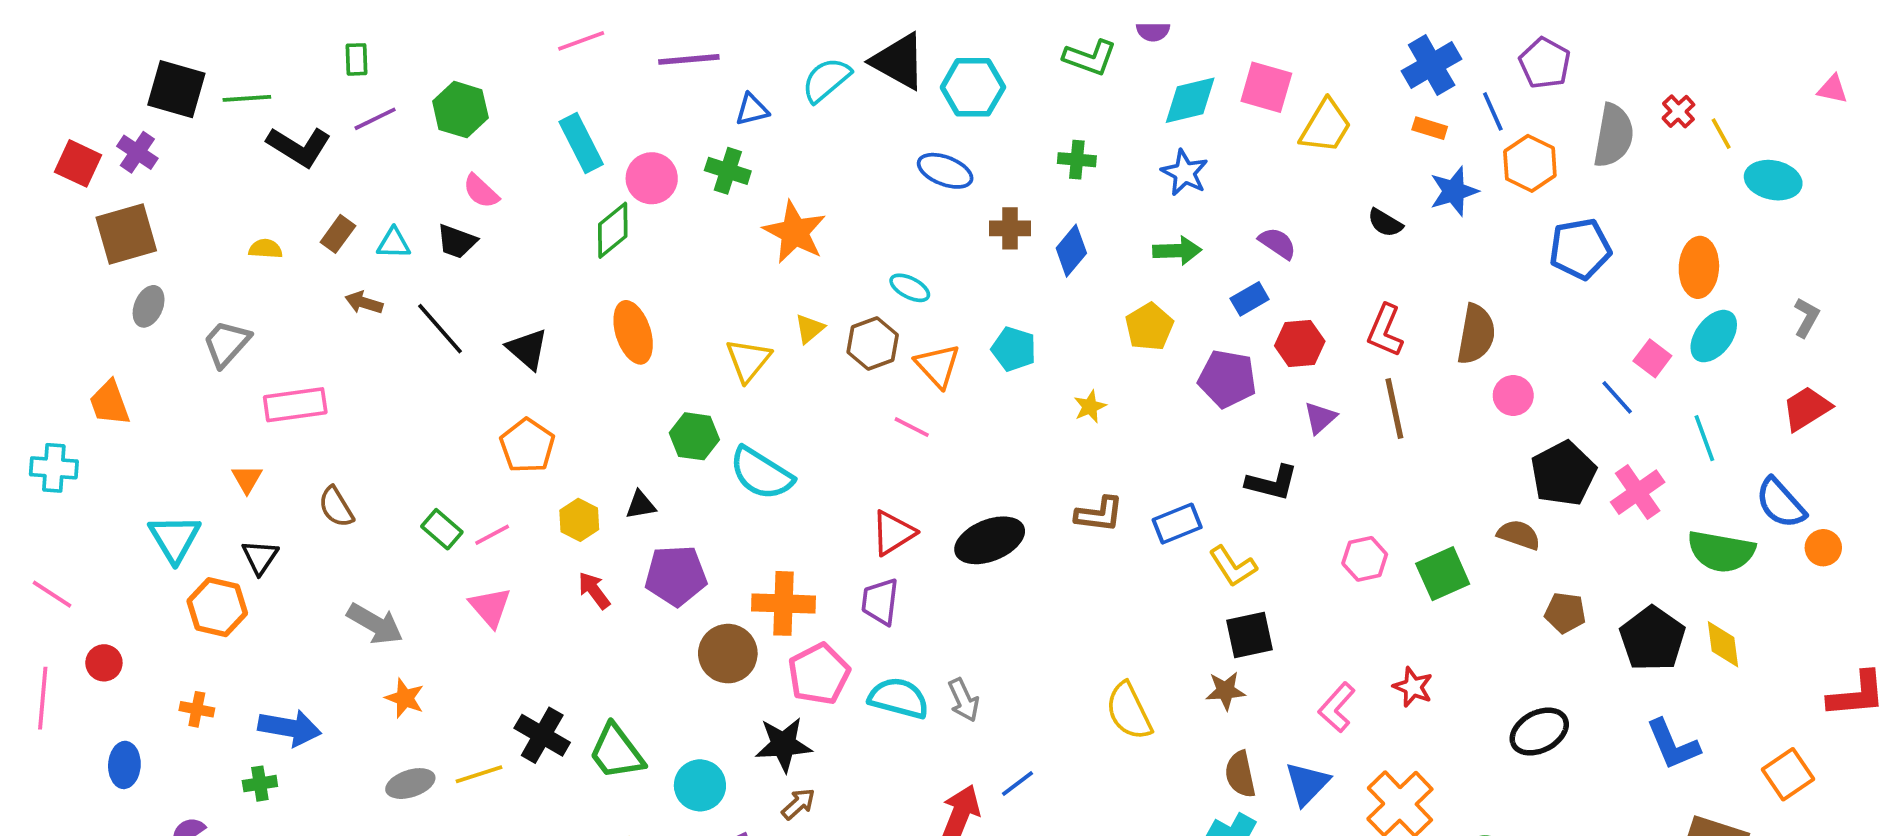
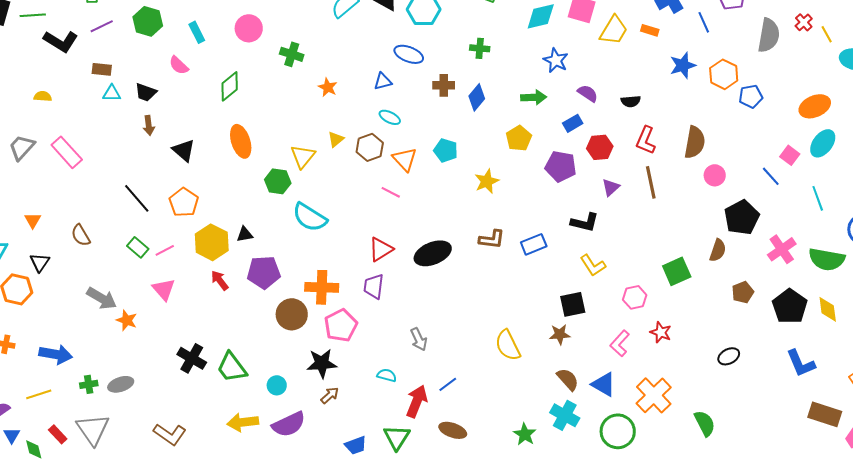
blue triangle: (752, 110) -> (383, 81), moved
orange rectangle: (1430, 128) -> (650, 30), moved
cyan rectangle: (581, 143) -> (197, 32), moved, size x0.7
orange hexagon: (1530, 163) -> (724, 74), moved
blue star: (1185, 173) -> (556, 60), moved
pink circle: (652, 178) -> (249, 28), moved
pink semicircle: (481, 191) -> (179, 65), moved
black semicircle: (1385, 223) -> (631, 101), moved, turned -36
orange star: (795, 232) -> (328, 87), size x0.6
brown rectangle: (338, 234) -> (102, 69), moved, turned 60
blue pentagon: (1580, 249) -> (751, 96), size x0.7
orange ellipse: (1699, 267) -> (815, 106), turned 64
brown arrow: (364, 303) -> (149, 125), moved, turned -114
black line: (440, 329) -> (137, 198), moved
pink rectangle: (295, 405) -> (67, 152), moved, turned 56
yellow star: (1090, 407) -> (487, 181), size x1.4
green hexagon: (694, 436) -> (278, 181), moved
pink cross: (1638, 492) -> (782, 249), moved
yellow hexagon: (579, 520) -> (212, 242), size x1.6
brown semicircle: (1519, 535) -> (718, 250), turned 90
pink hexagon: (1365, 559) -> (635, 297), moved
yellow L-shape: (1233, 566) -> (593, 265), moved
brown pentagon: (1565, 613) -> (743, 292), turned -30
orange star: (405, 698) -> (127, 320), moved
cyan semicircle: (899, 698) -> (387, 375), moved, size x0.6
black ellipse: (1539, 732) -> (729, 356), size x0.7
yellow line: (479, 774) -> (39, 394), moved
brown semicircle: (1240, 774) -> (568, 379), turned 150
green cross: (260, 784) -> (89, 384), moved
blue triangle: (1307, 784) -> (604, 384), turned -44
cyan circle: (700, 785) -> (277, 385), size x0.7

